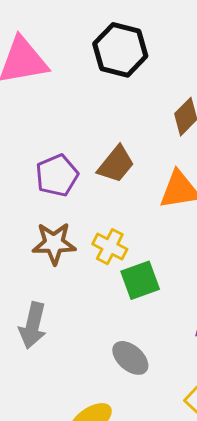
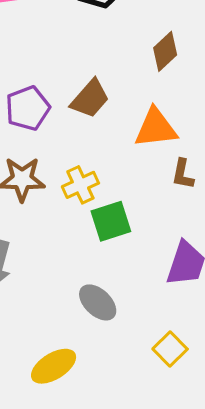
yellow cross: (110, 247) -> (80, 185), turned 36

